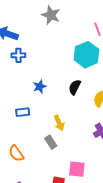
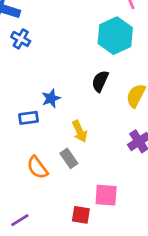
blue cross: (18, 55) -> (21, 39), turned 32
blue star: (40, 87) -> (51, 98), moved
orange semicircle: (16, 153) -> (37, 167), moved

